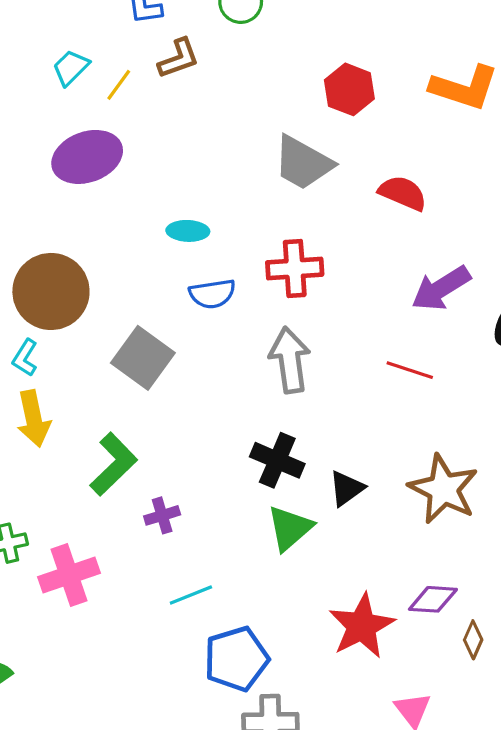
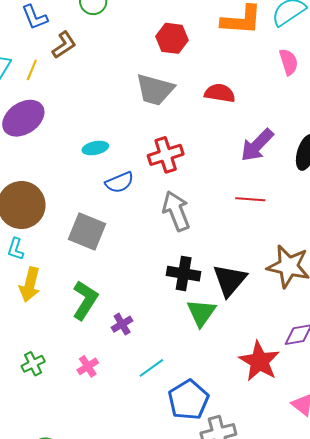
yellow arrow: (34, 419) -> (30, 285), turned 40
black triangle: (347, 488) -> (230, 280), size x1.5
pink cross: (69, 575) -> (88, 366), moved, size x0.6

